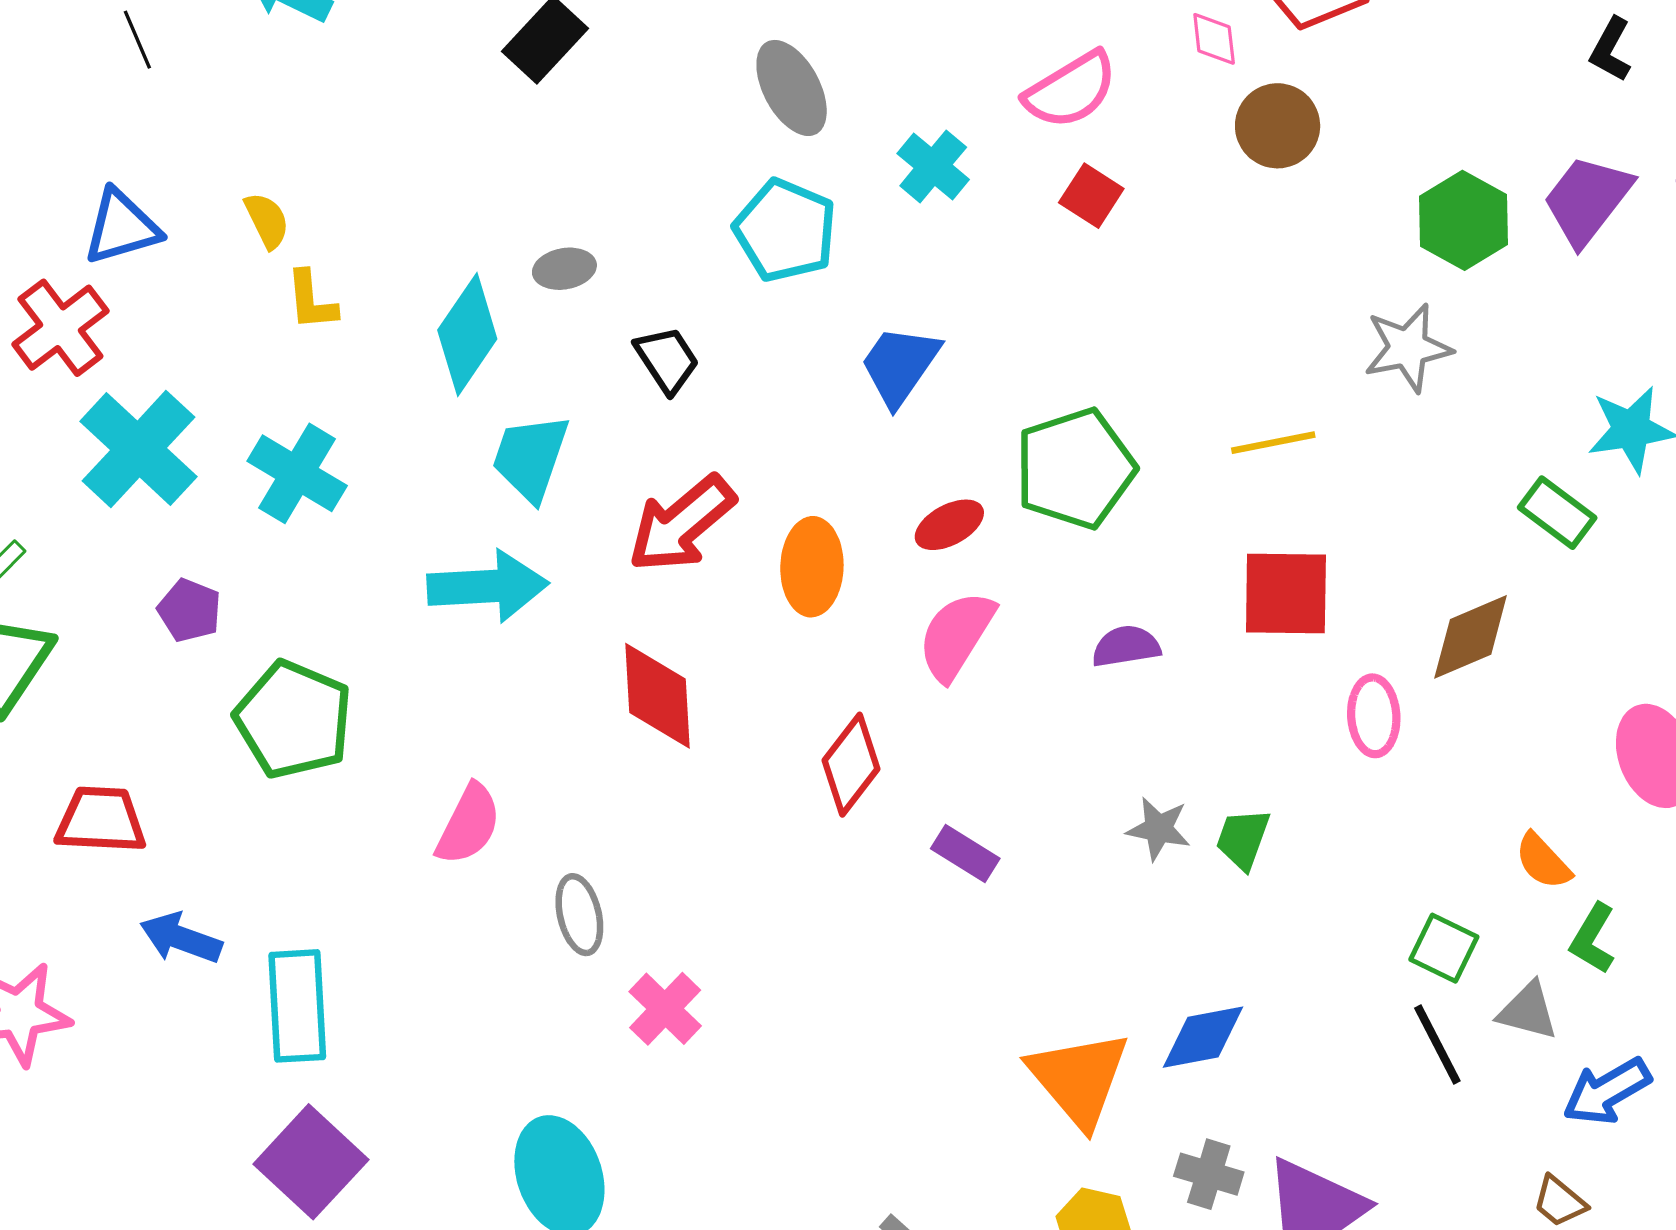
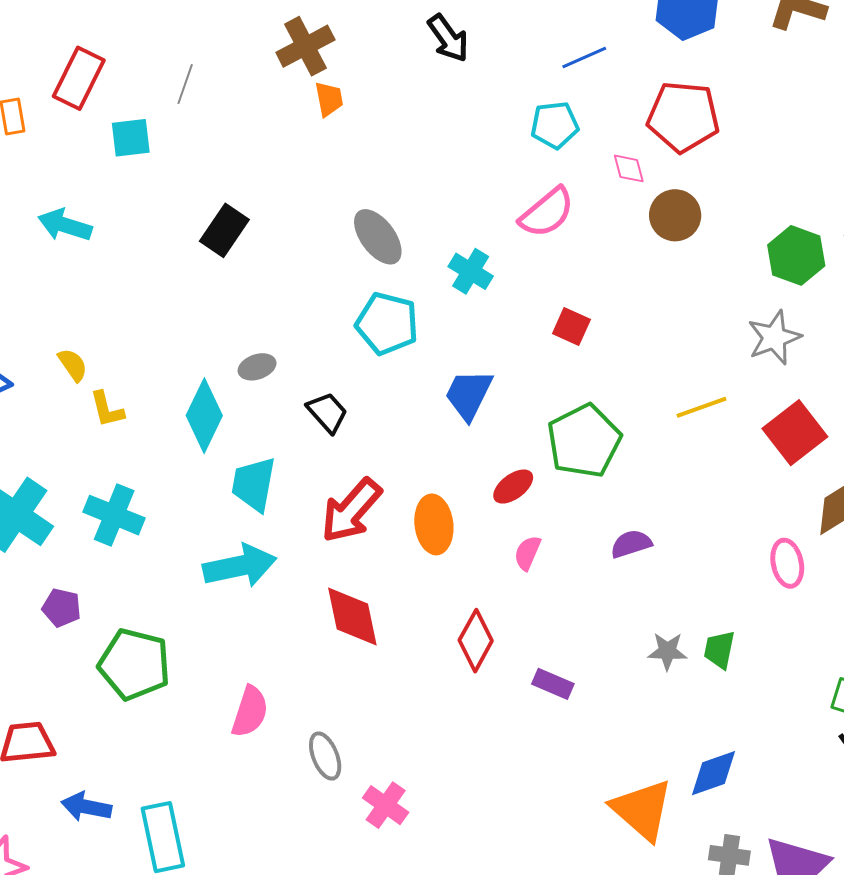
red square: (1091, 196) -> (571, 326), moved
red square: (1286, 593) -> (795, 433), moved, turned -30
pink semicircle: (956, 636) -> (527, 553), size x0.6

